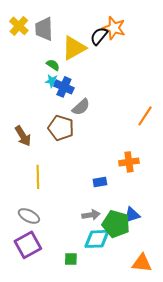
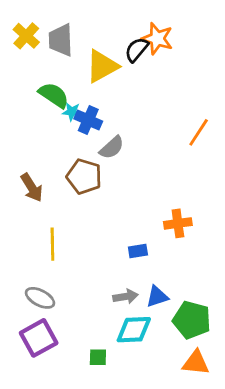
green semicircle: (53, 65) -> (54, 95), moved, size x1.6
orange line: (145, 116) -> (199, 132), moved
blue triangle: (132, 215) -> (157, 297), moved
green pentagon: (116, 224) -> (192, 320), moved

